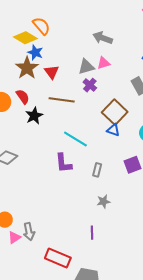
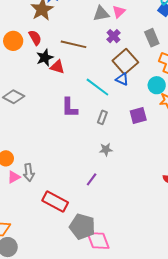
pink triangle: (104, 63) -> (119, 12), turned -32
red triangle: (52, 72) -> (57, 67), moved, turned -42
purple cross: (90, 85) -> (113, 36), moved
cyan line: (75, 139) -> (97, 87), moved
purple line: (92, 233) -> (92, 179), turned 32

